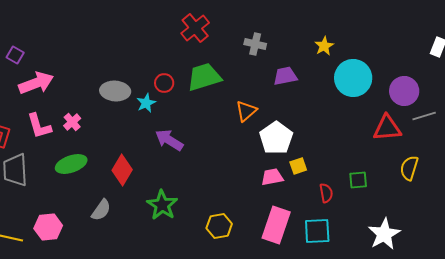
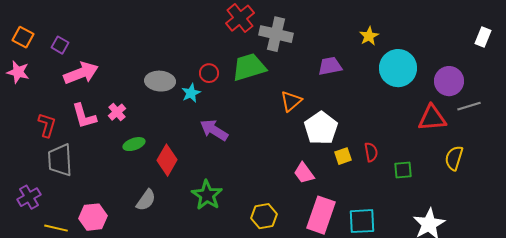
gray cross: (255, 44) -> (276, 34), moved, size x1.5
green ellipse: (71, 164) -> (134, 144), moved, size x0.7
pink trapezoid: (272, 177) -> (304, 173), moved, turned -115
red semicircle: (326, 193) -> (371, 152), moved

